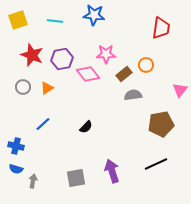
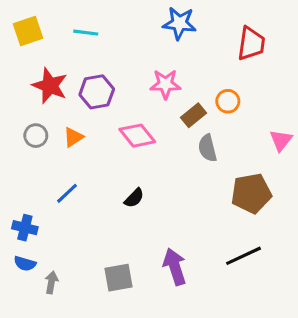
blue star: (94, 15) -> (179, 23), moved
pink diamond: (88, 74) -> (137, 136), moved
gray semicircle: (133, 95) -> (208, 148), turned -96

